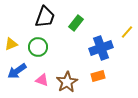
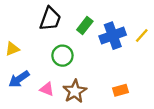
green circle: (38, 47) -> (62, 56), moved
blue cross: (101, 48) -> (113, 36), moved
orange rectangle: (98, 76) -> (121, 90), moved

